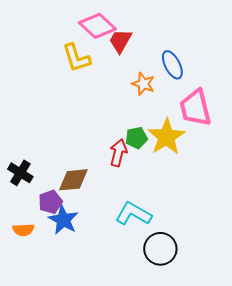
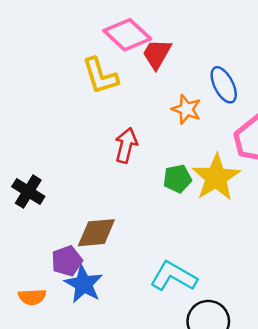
red arrow: (118, 153) -> (126, 145), moved
black cross: (20, 173) -> (28, 192), moved

